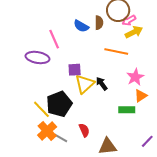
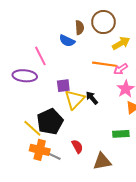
pink arrow: (129, 20) -> (121, 69), moved
brown semicircle: (99, 23) -> (80, 28), moved
green rectangle: (127, 110) -> (121, 134), moved
orange cross: (47, 131) -> (40, 150), turned -30

